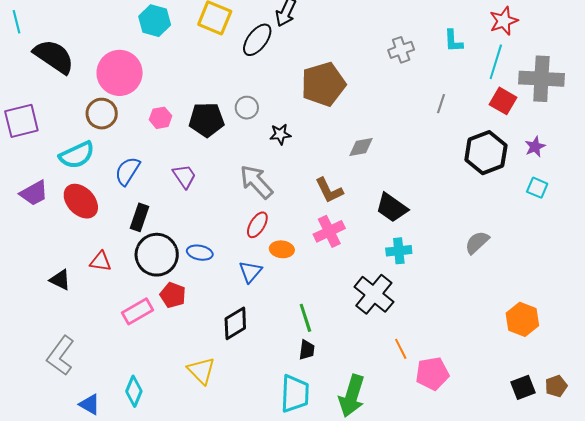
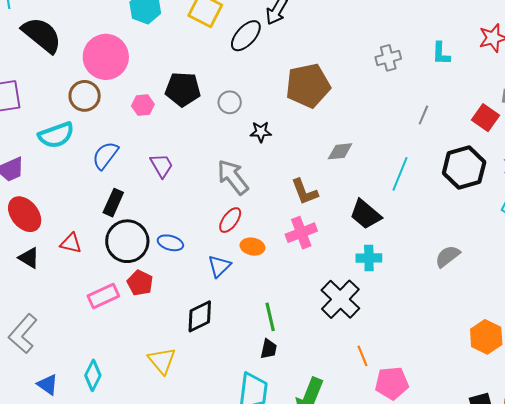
cyan line: (496, 62) -> (400, 174), moved
black pentagon: (207, 120) -> (183, 89), moved
red ellipse: (81, 201) -> (25, 214), moved

